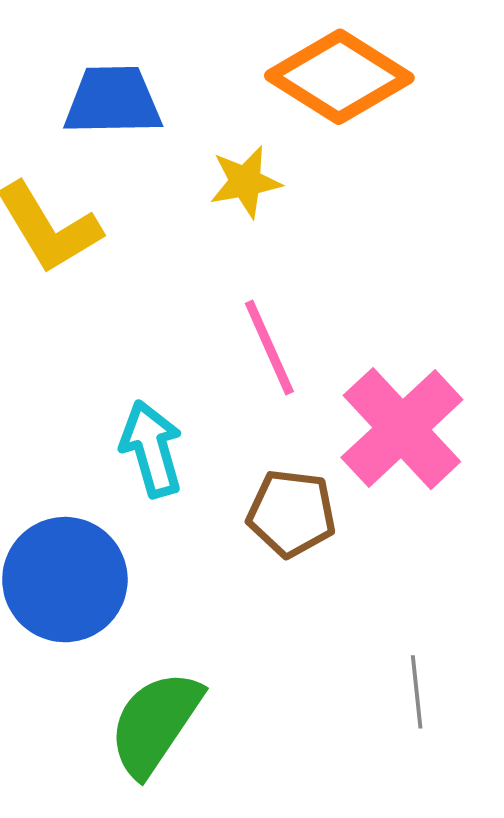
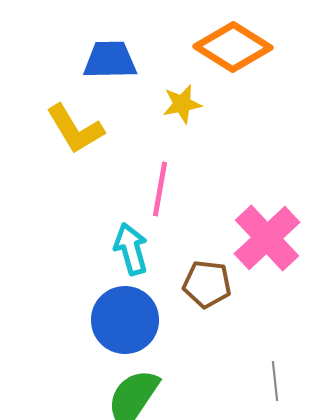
pink line: (269, 348) -> (160, 189), moved, turned 34
blue circle: (65, 580) -> (125, 320), moved

